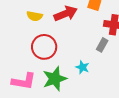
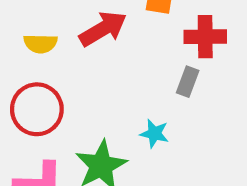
red circle: (44, 47) -> (37, 109), moved

